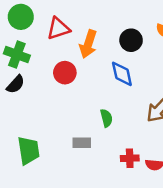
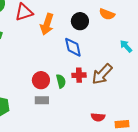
red circle: (65, 73) -> (41, 80), moved
red cross: (130, 158) -> (79, 75), moved

